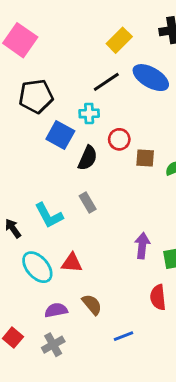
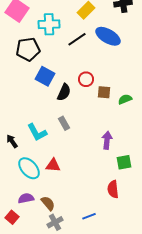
cyan cross: (89, 113) -> (49, 24), moved, size x1.5
purple arrow: (142, 246) -> (107, 140), moved
brown semicircle: (92, 304) -> (48, 203), moved
purple semicircle: (56, 310) -> (26, 198), moved
gray cross: (53, 345) -> (55, 222), moved

